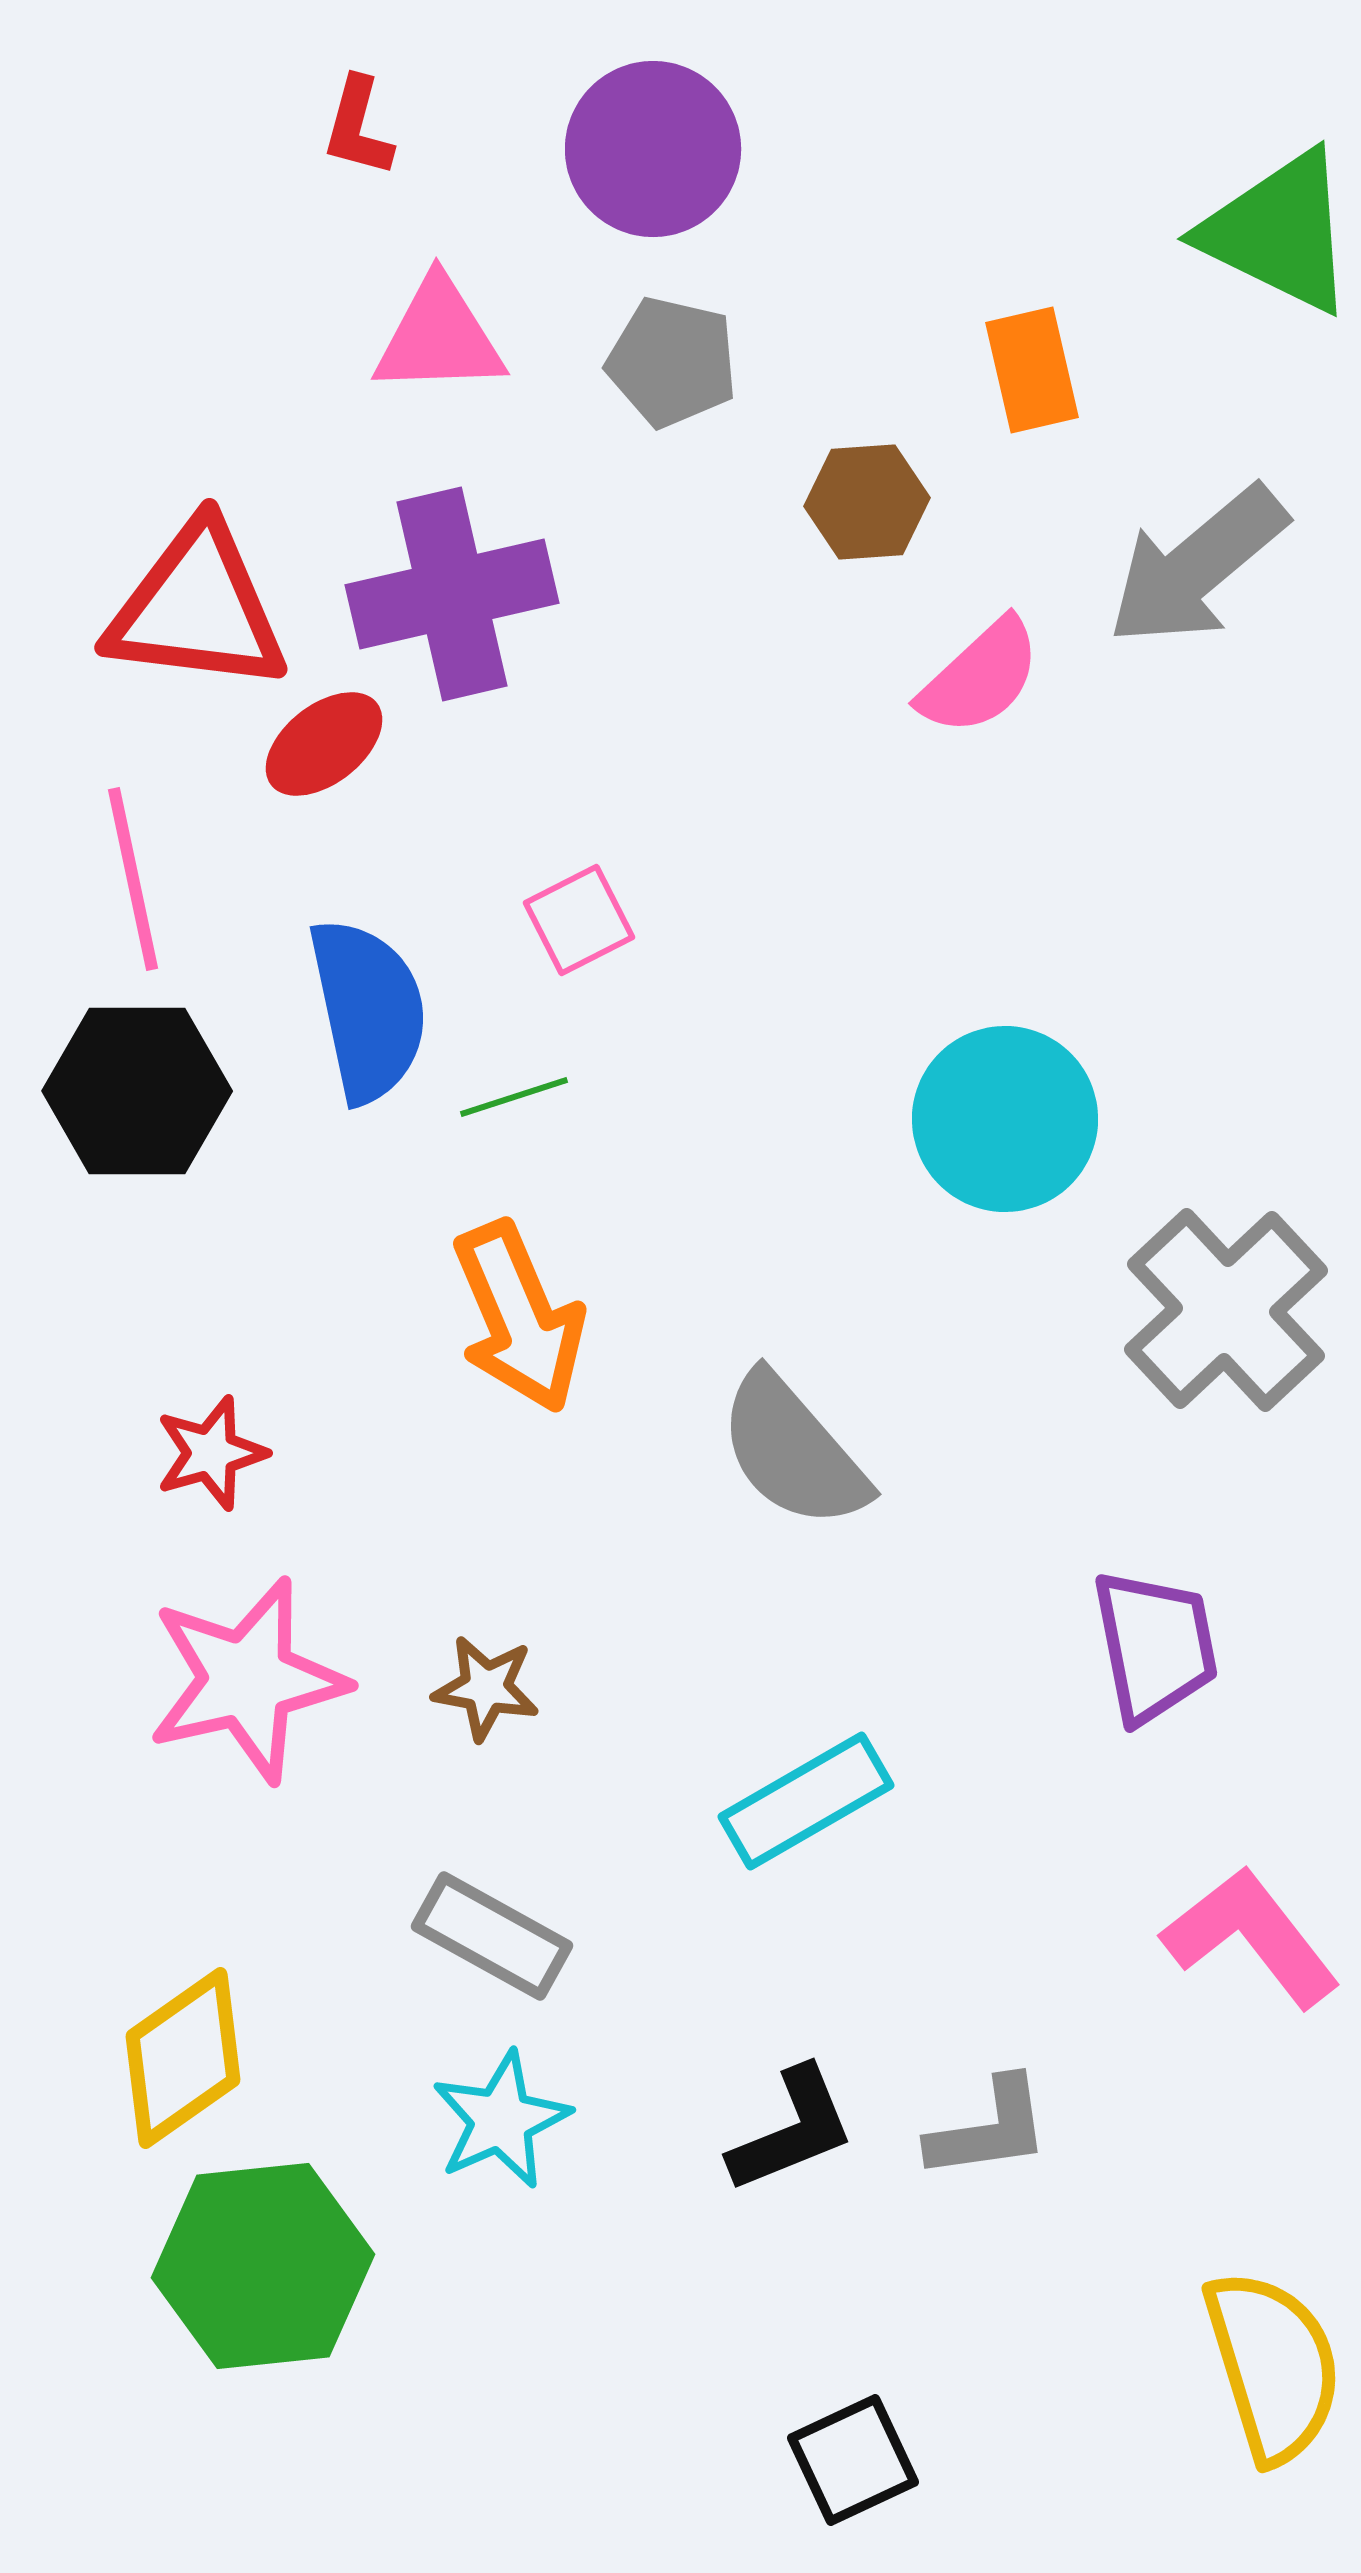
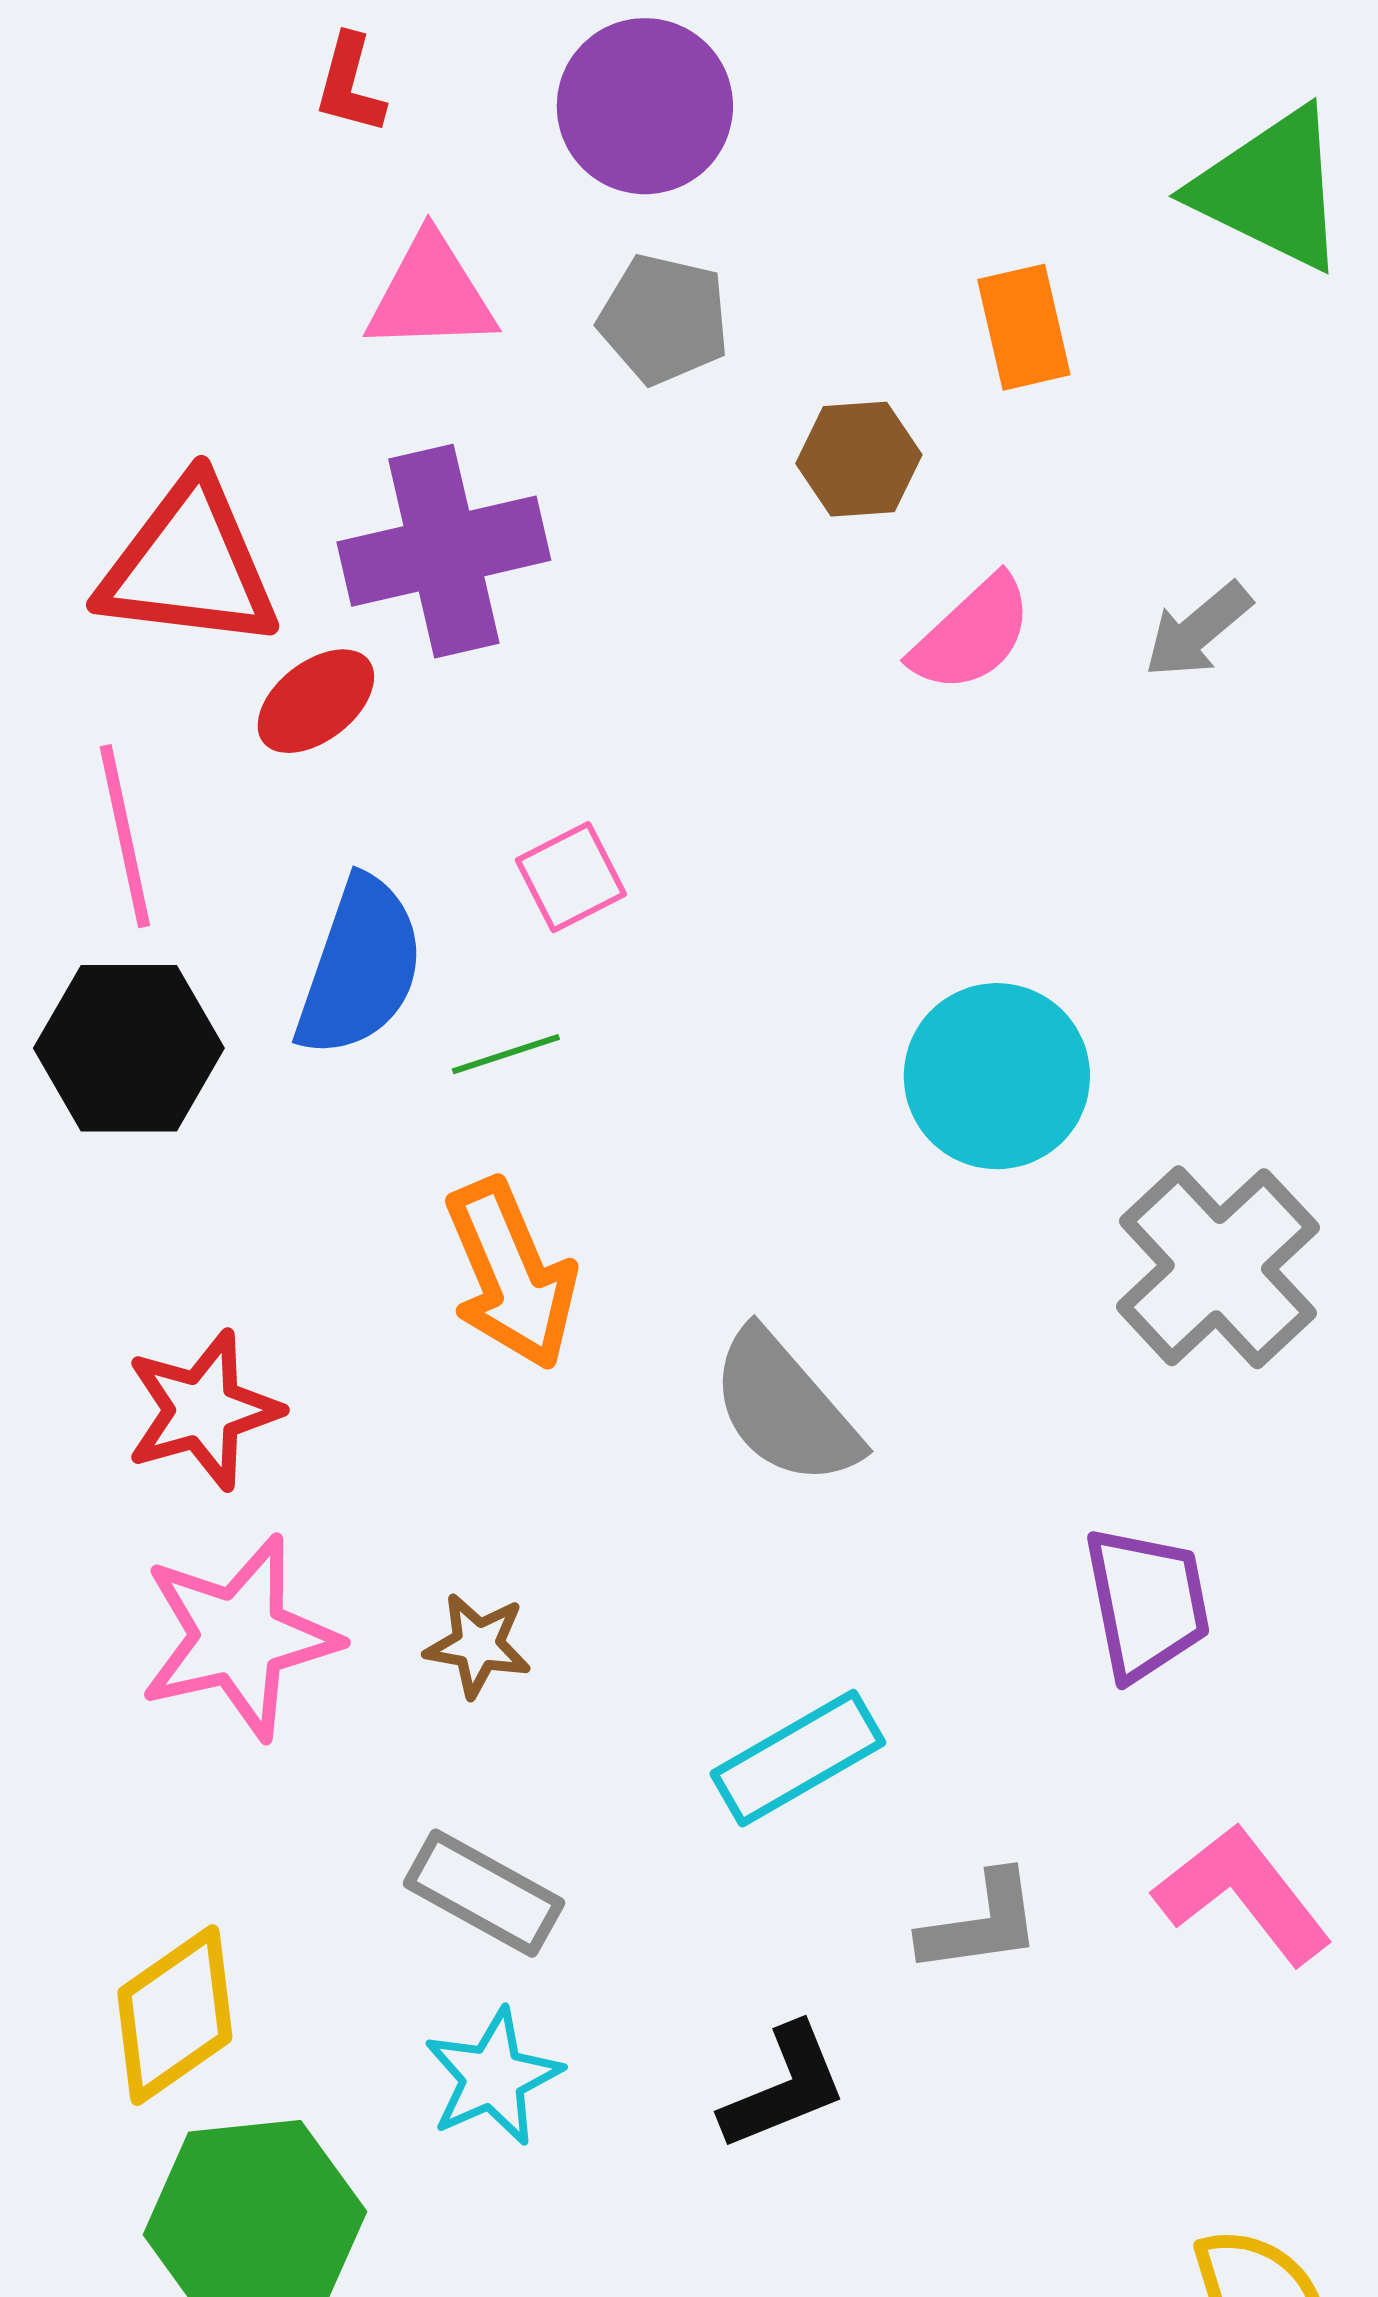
gray arrow: (1197, 566) -> (1198, 630), moved, size x0.6
blue semicircle: (368, 1010) -> (360, 967), turned 31
red star: (211, 1453) -> (203, 1410), size x1.4
gray L-shape: (989, 2129) -> (981, 1923), moved

